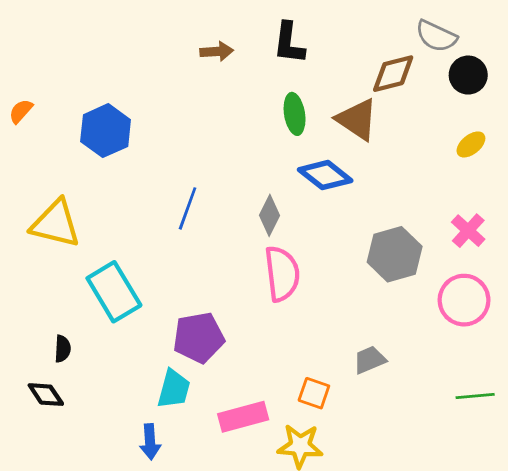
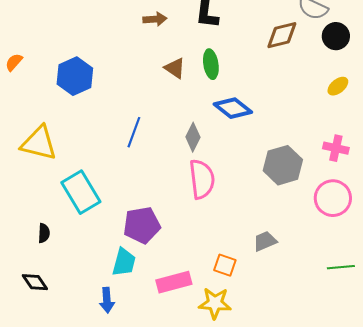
brown triangle: (357, 119) -> (175, 68), moved, size x0.7
pink cross: (468, 231) -> (336, 148), turned -30
black diamond: (46, 395) -> (35, 282), moved

